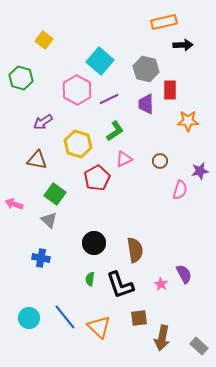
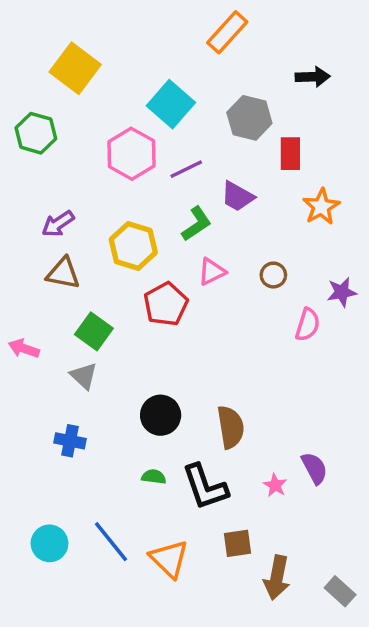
orange rectangle: (164, 22) -> (227, 32), moved, turned -35
yellow square: (44, 40) -> (75, 68), size x1.6
purple trapezoid: (146, 104) -> (237, 196), moved, turned -60
orange star: (188, 121) -> (321, 207), turned -30
purple arrow: (43, 122) -> (58, 224), moved
green semicircle: (90, 279) -> (154, 477), turned 88

